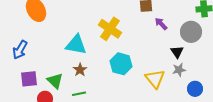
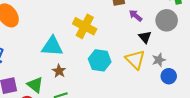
black triangle: (177, 52) -> (145, 37), moved
yellow triangle: (155, 79) -> (135, 60), moved
blue circle: (195, 89) -> (169, 76), moved

